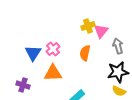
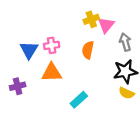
pink cross: (53, 49) -> (52, 45), turned 32
purple cross: (23, 85) -> (18, 86), turned -32

